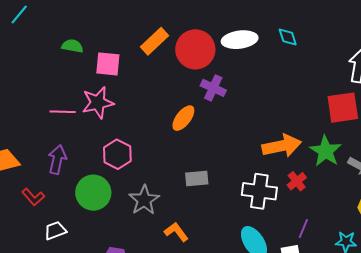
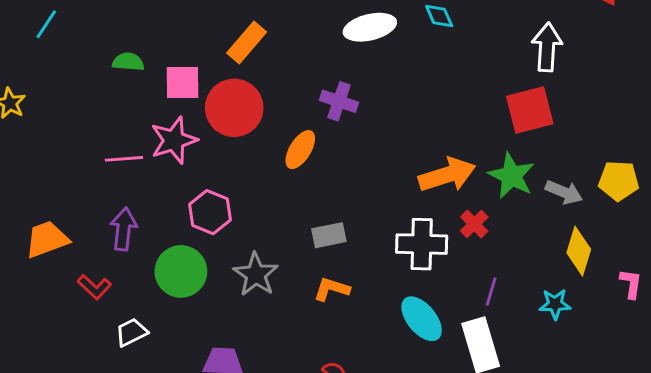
red circle: (195, 49) -> (234, 108), moved
orange L-shape: (176, 232) -> (331, 289), moved, turned -30

